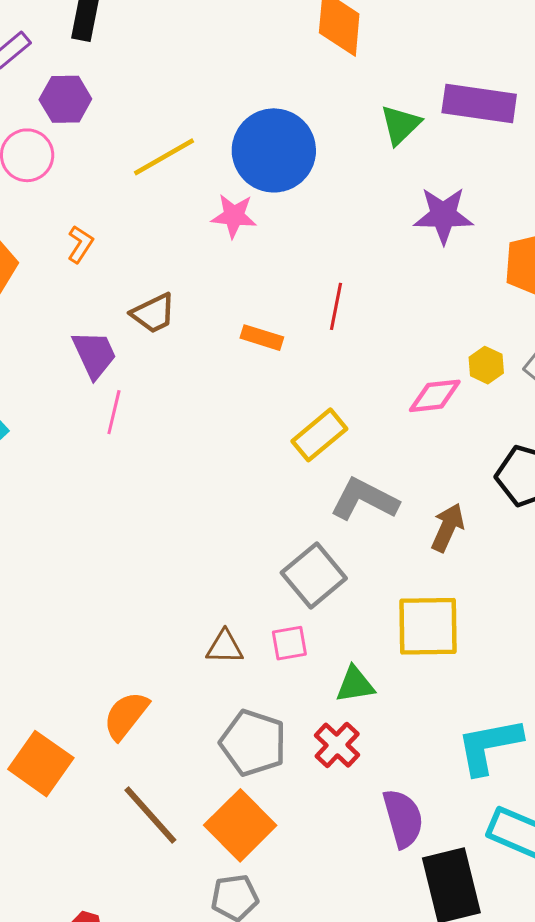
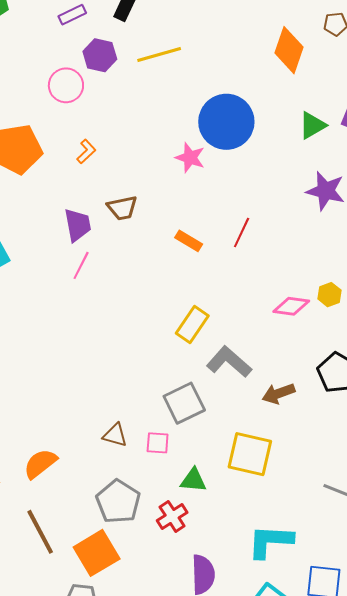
yellow line: (164, 157) -> (159, 55), moved
yellow rectangle: (319, 435) -> (192, 325), moved, turned -30
brown arrow: (448, 527) -> (278, 393), turned -148

